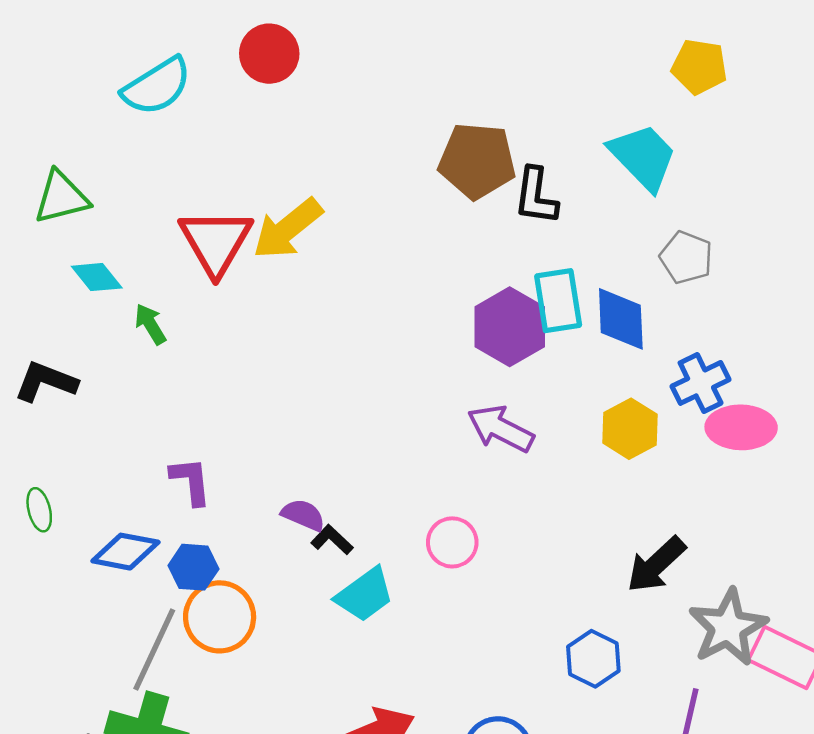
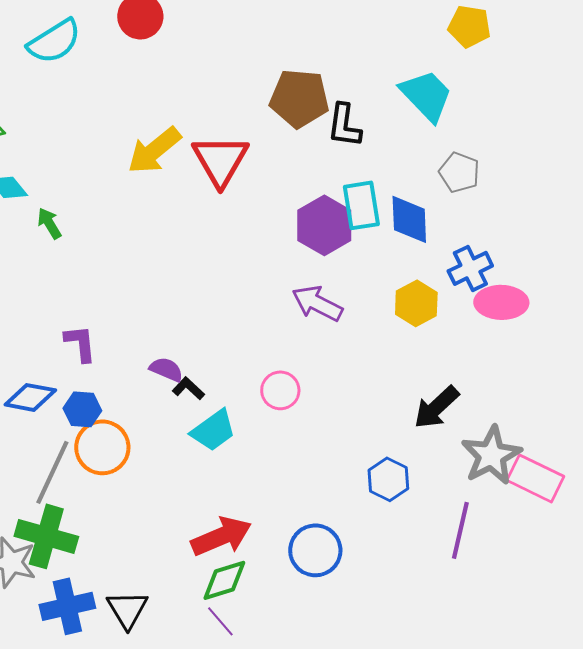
red triangle: (216, 242) -> (220, 160), moved

